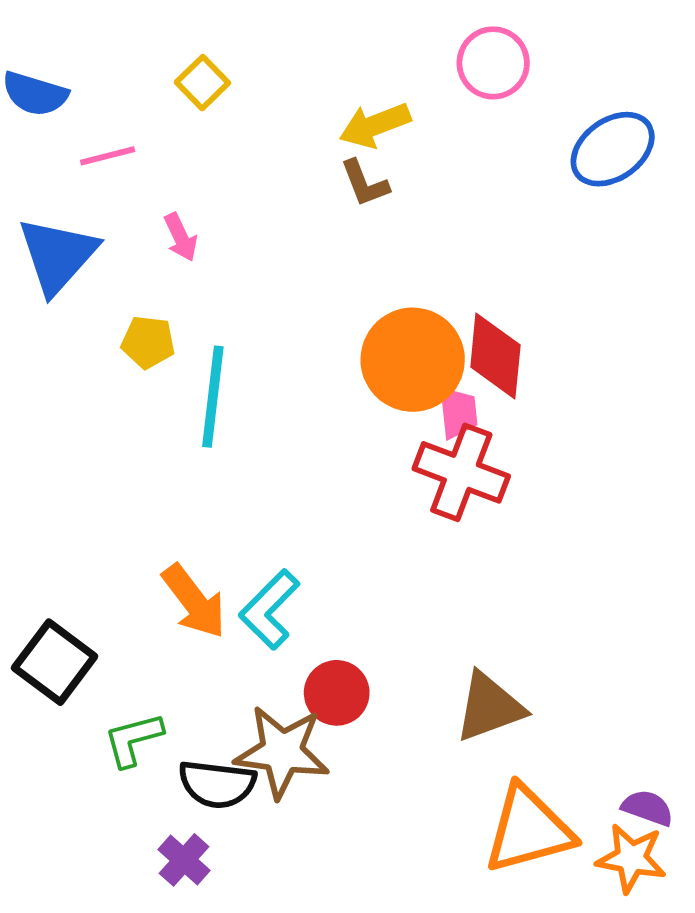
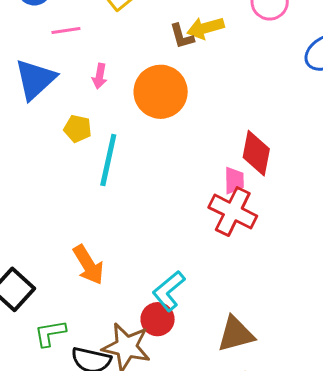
brown L-shape: (365, 183) -> (182, 36), moved
pink arrow: (181, 237) -> (100, 76), turned 30
orange circle: (413, 360) -> (161, 92), moved
cyan L-shape: (269, 609) -> (169, 291), moved

